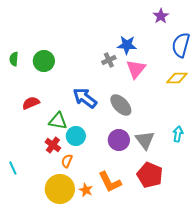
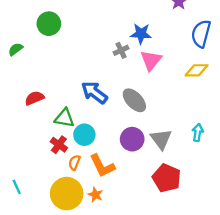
green semicircle: (14, 59) -> (16, 49), turned 48
green circle: (44, 61) -> (49, 24), moved
cyan line: (13, 168) -> (17, 187), moved
orange L-shape: (110, 182) -> (102, 166), moved

